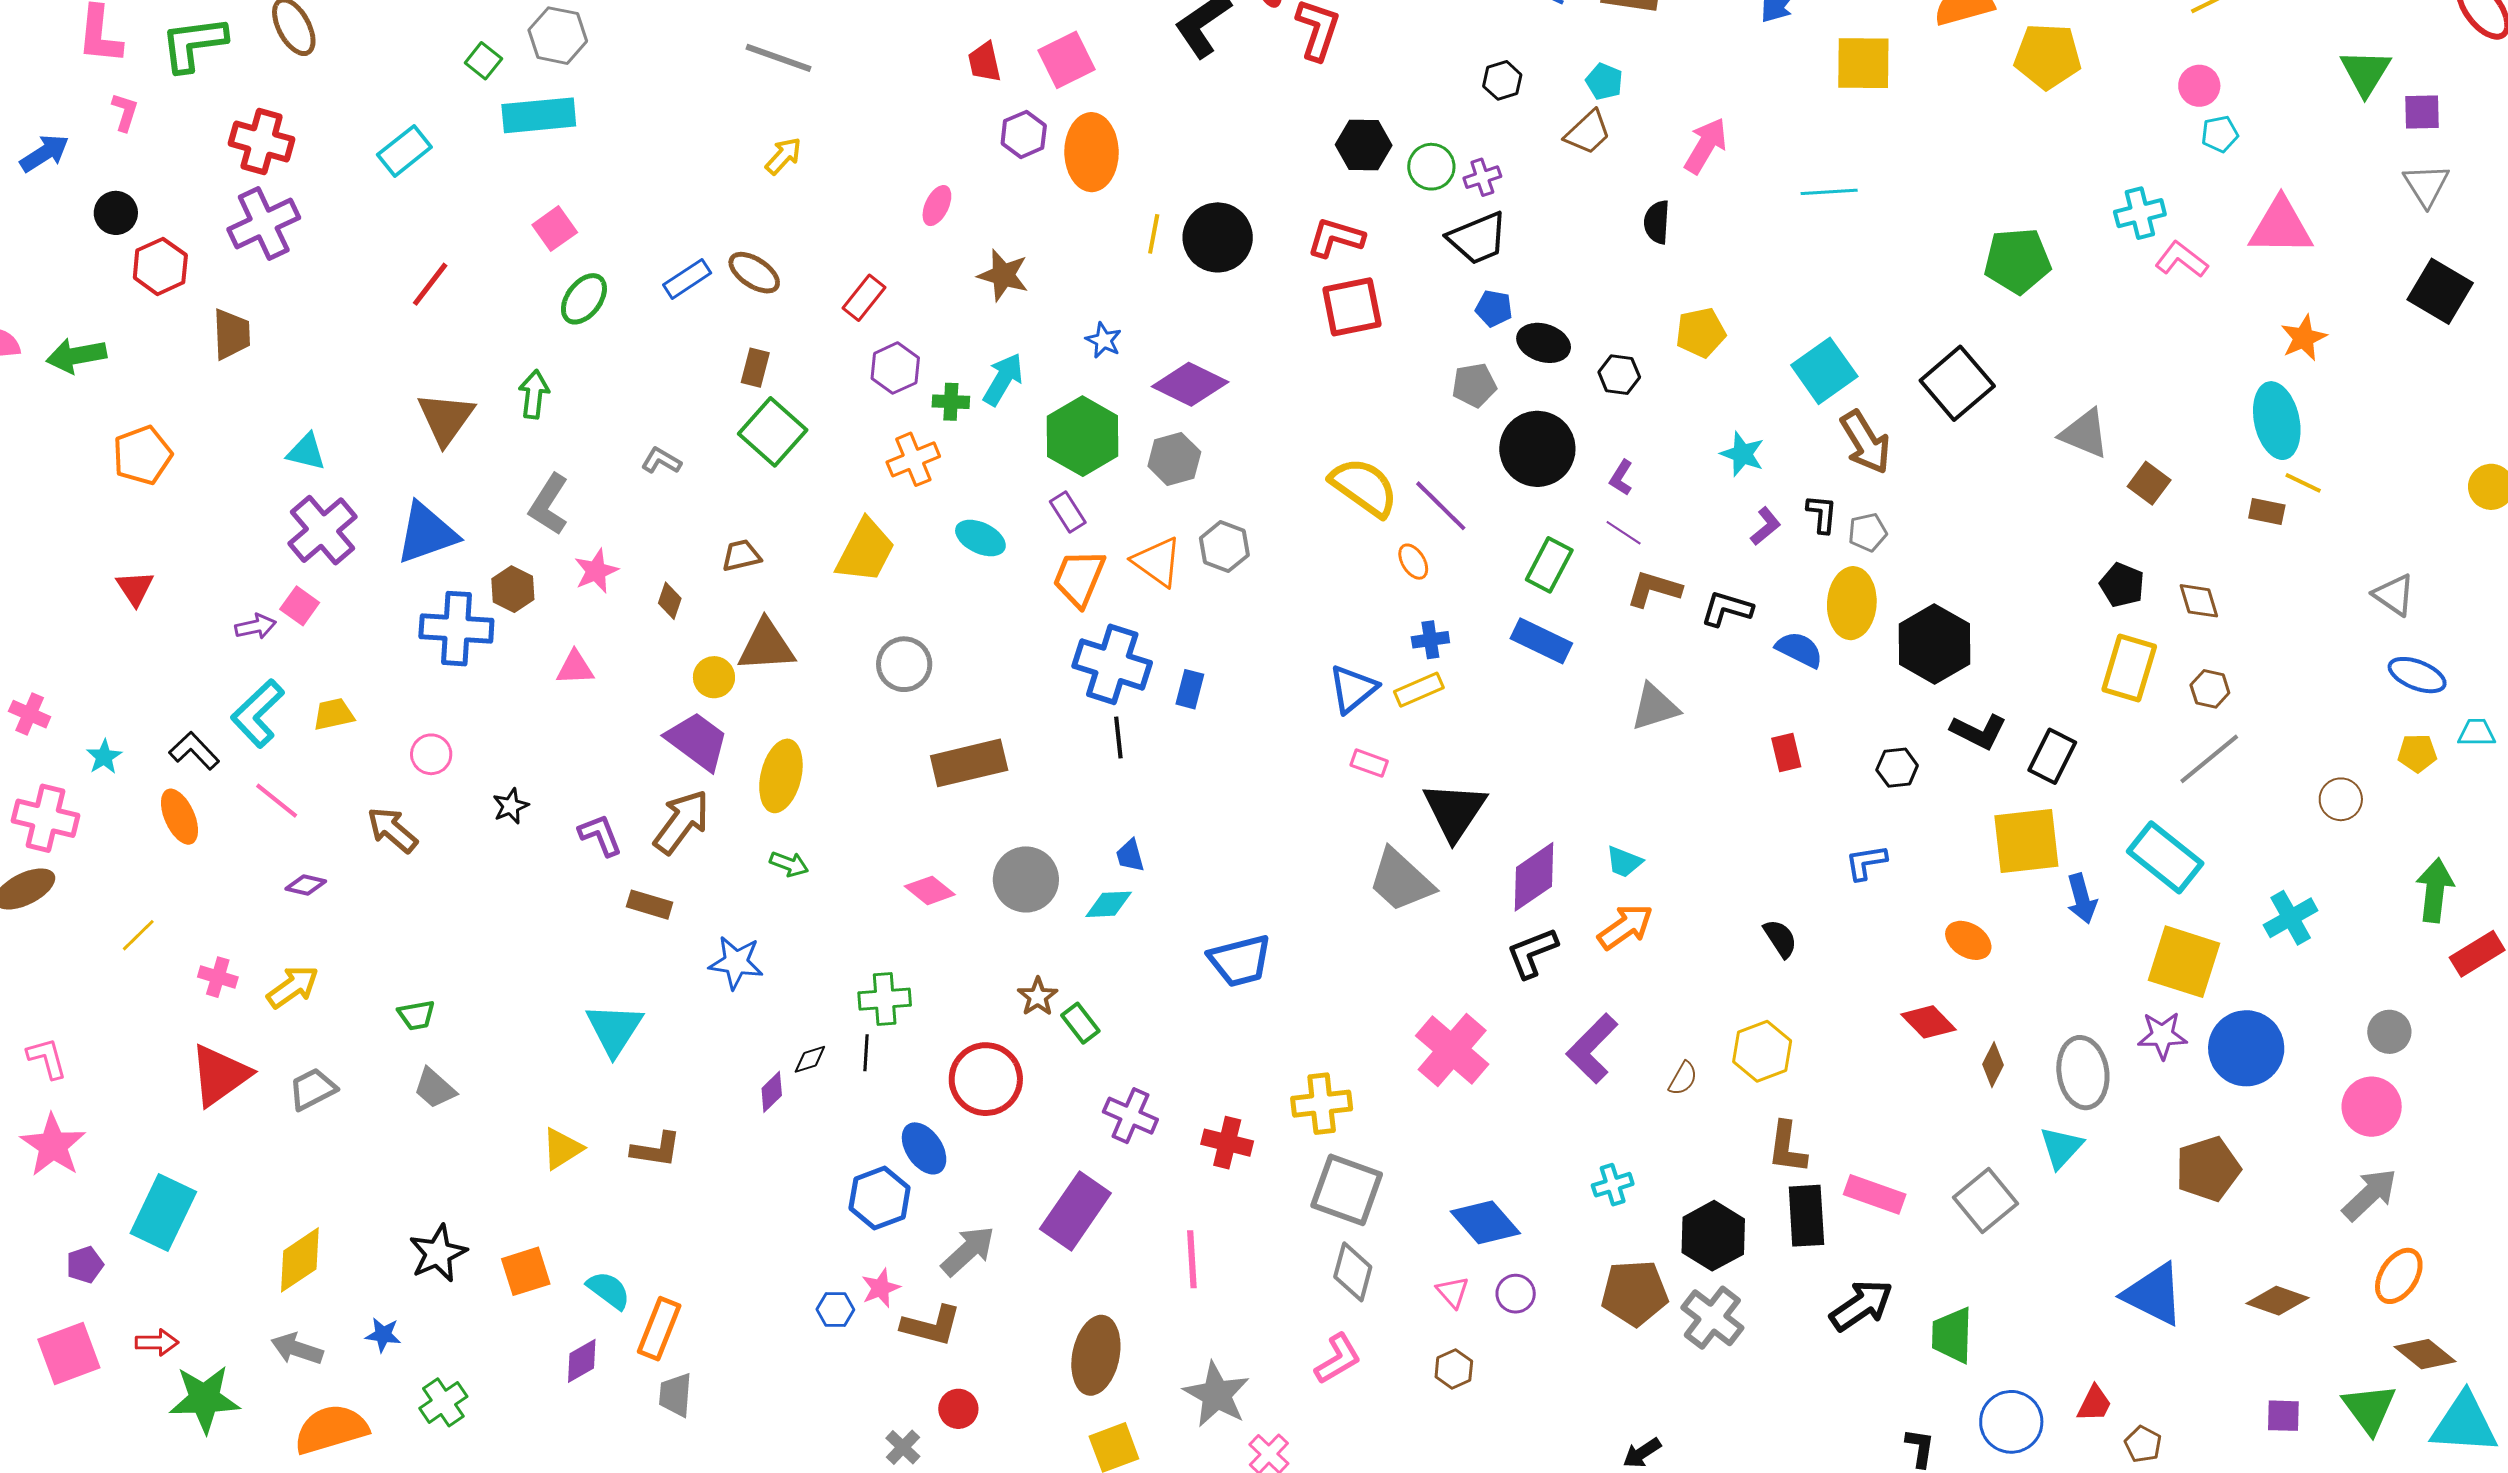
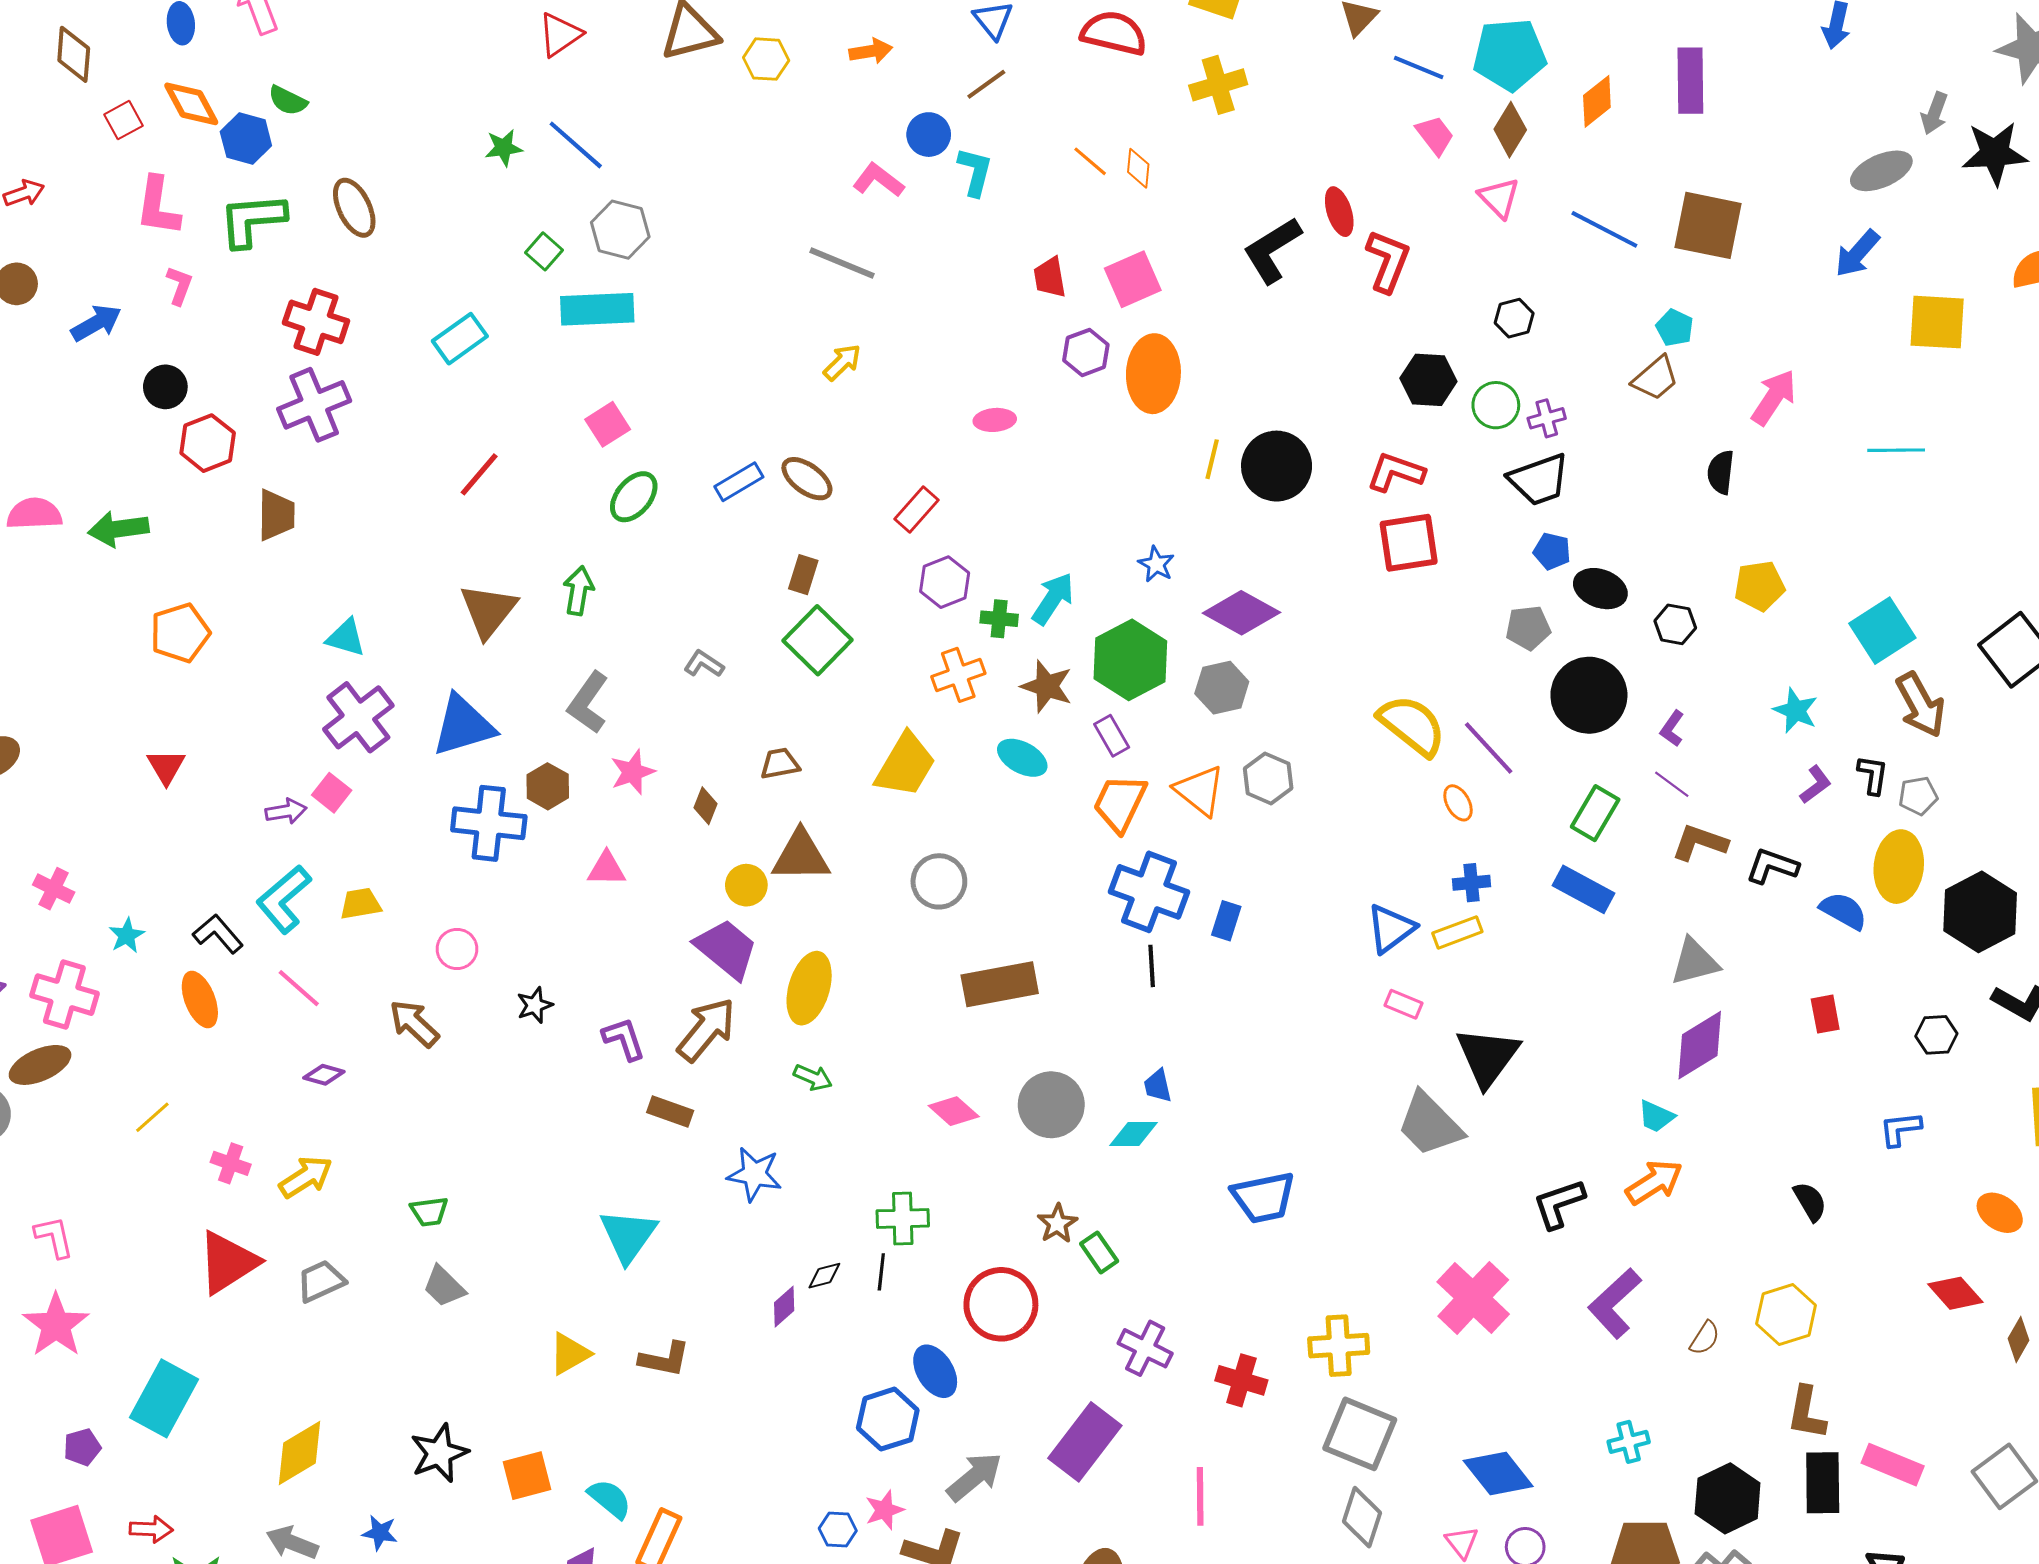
black hexagon: (1502, 80) -> (1514, 318), moved
pink ellipse: (937, 206) -> (995, 420), turned 57
brown star: (1003, 275) -> (1047, 686), moved
purple diamond: (1534, 877) -> (1700, 1045), moved

